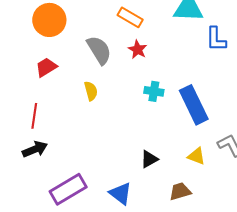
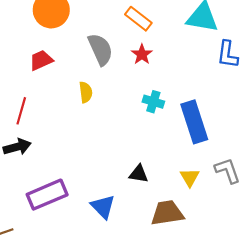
yellow triangle: (196, 156) -> (190, 177), turned 30
black triangle: (149, 159) -> (139, 174), turned 30
brown trapezoid: (180, 191) -> (167, 213), size x1.4

